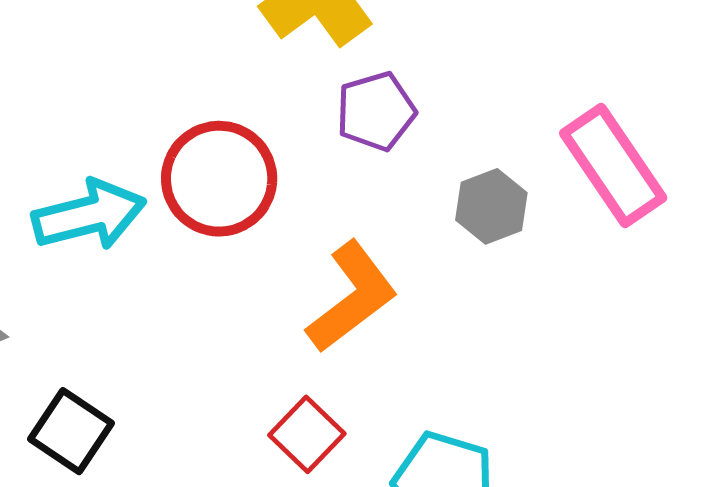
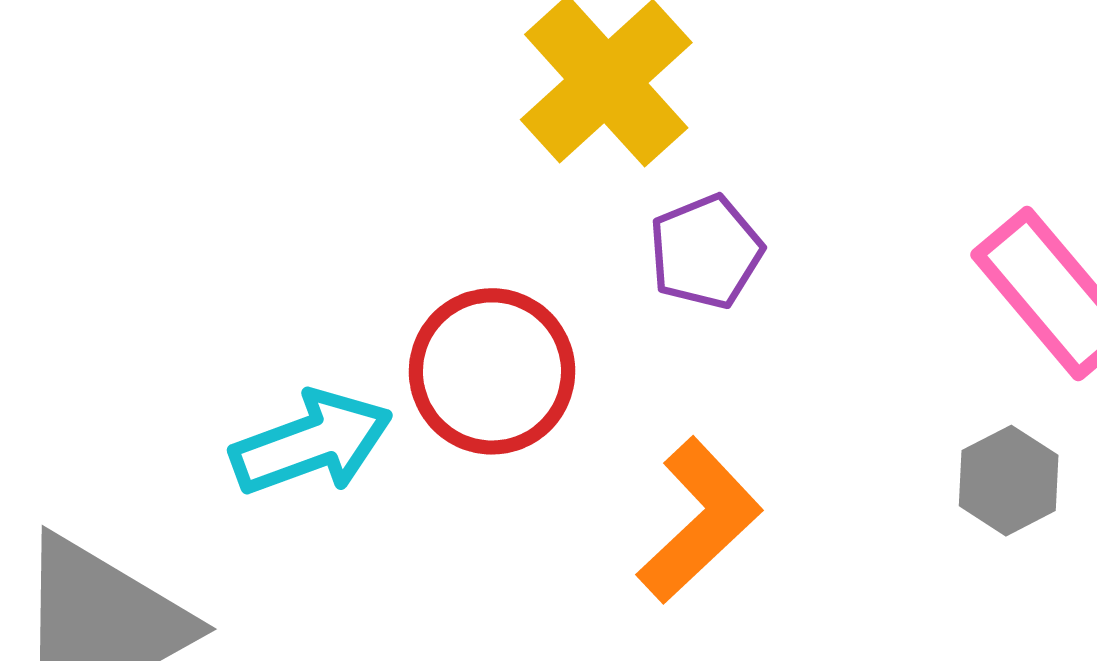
gray hexagon: (491, 206) -> (1009, 481), moved

